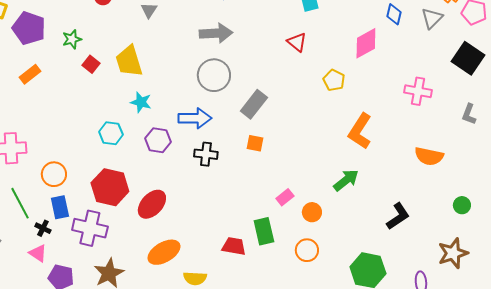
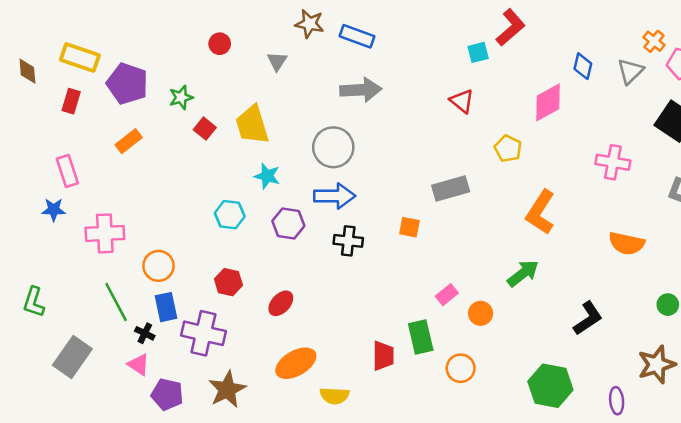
gray circle: (214, 75) -> (333, 147), moved
gray rectangle: (254, 104) -> (451, 188), moved, turned 36
red hexagon: (110, 187) -> (228, 282), size x0.6
red ellipse: (152, 204) -> (281, 303), size x0.7
red trapezoid: (234, 246) -> (383, 356), turned 80
orange circle: (307, 250) -> (461, 368), moved

